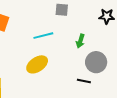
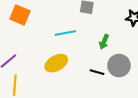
black line: (84, 81) -> (97, 72), moved

